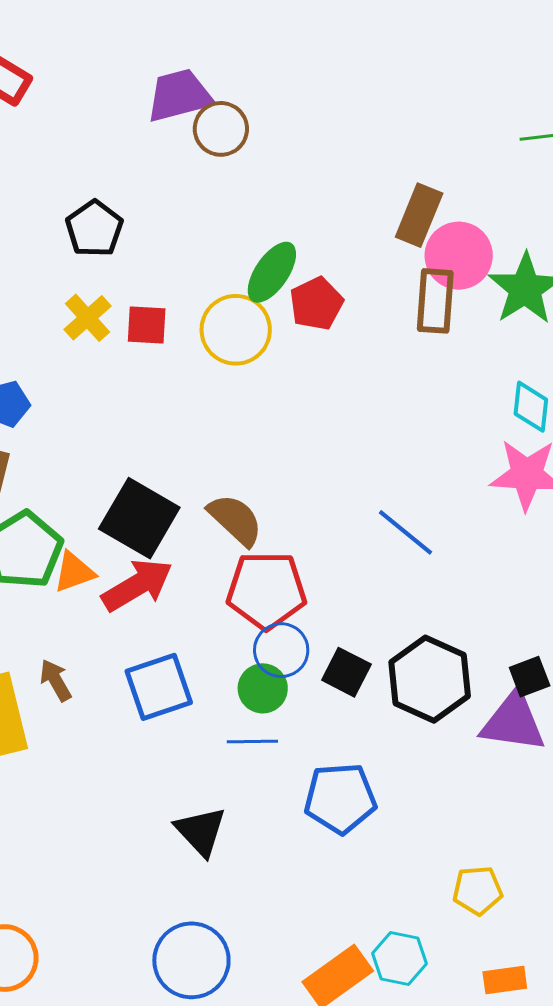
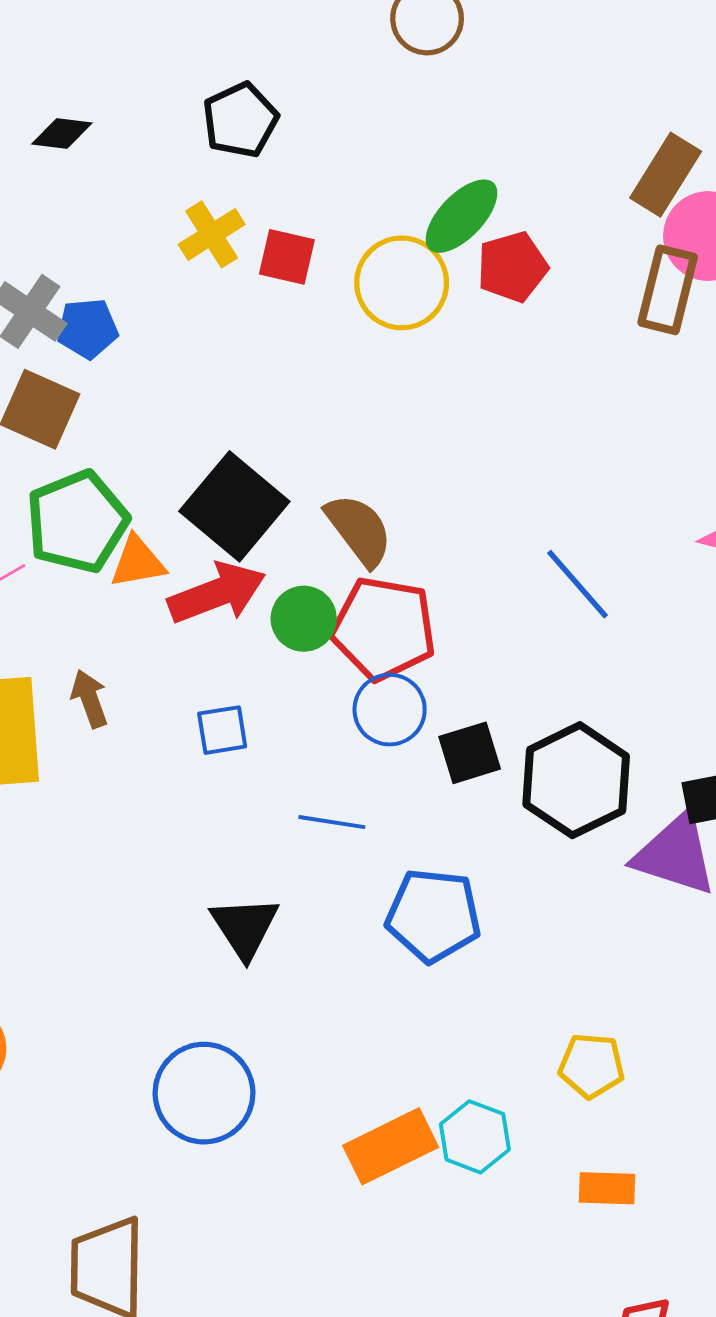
black square: (346, 672) -> (470, 753), turned 36
blue square: (159, 687) -> (222, 730), size x0.6
green circle: (263, 688) -> (304, 619), moved

